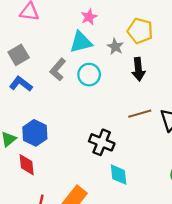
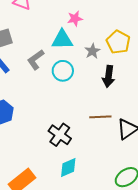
cyan diamond: (119, 175) -> (68, 168), turned 60

